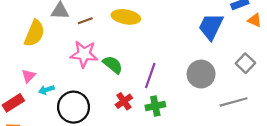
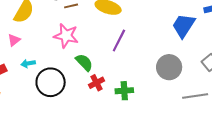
green semicircle: (113, 65) -> (84, 62), moved
purple line: (150, 75) -> (119, 41), moved
pink triangle: (28, 76) -> (14, 40), moved

